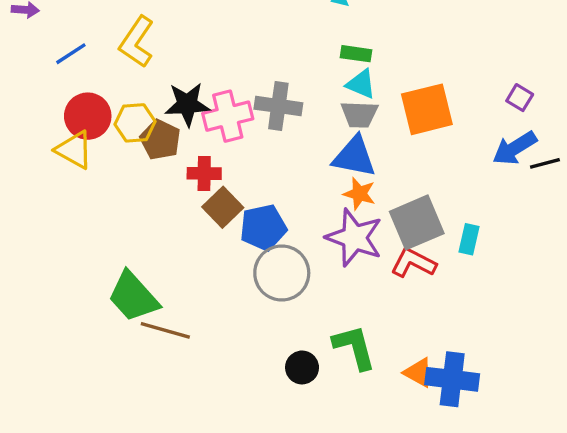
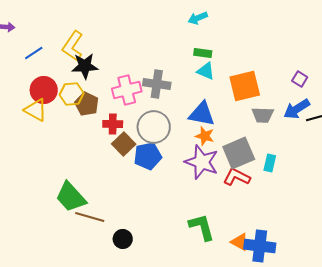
black star: (187, 104) -> (85, 66), moved
gray trapezoid: (359, 114) -> (263, 115), moved
gray circle: (282, 273) -> (154, 127), moved
black circle: (302, 367) -> (123, 239), moved

